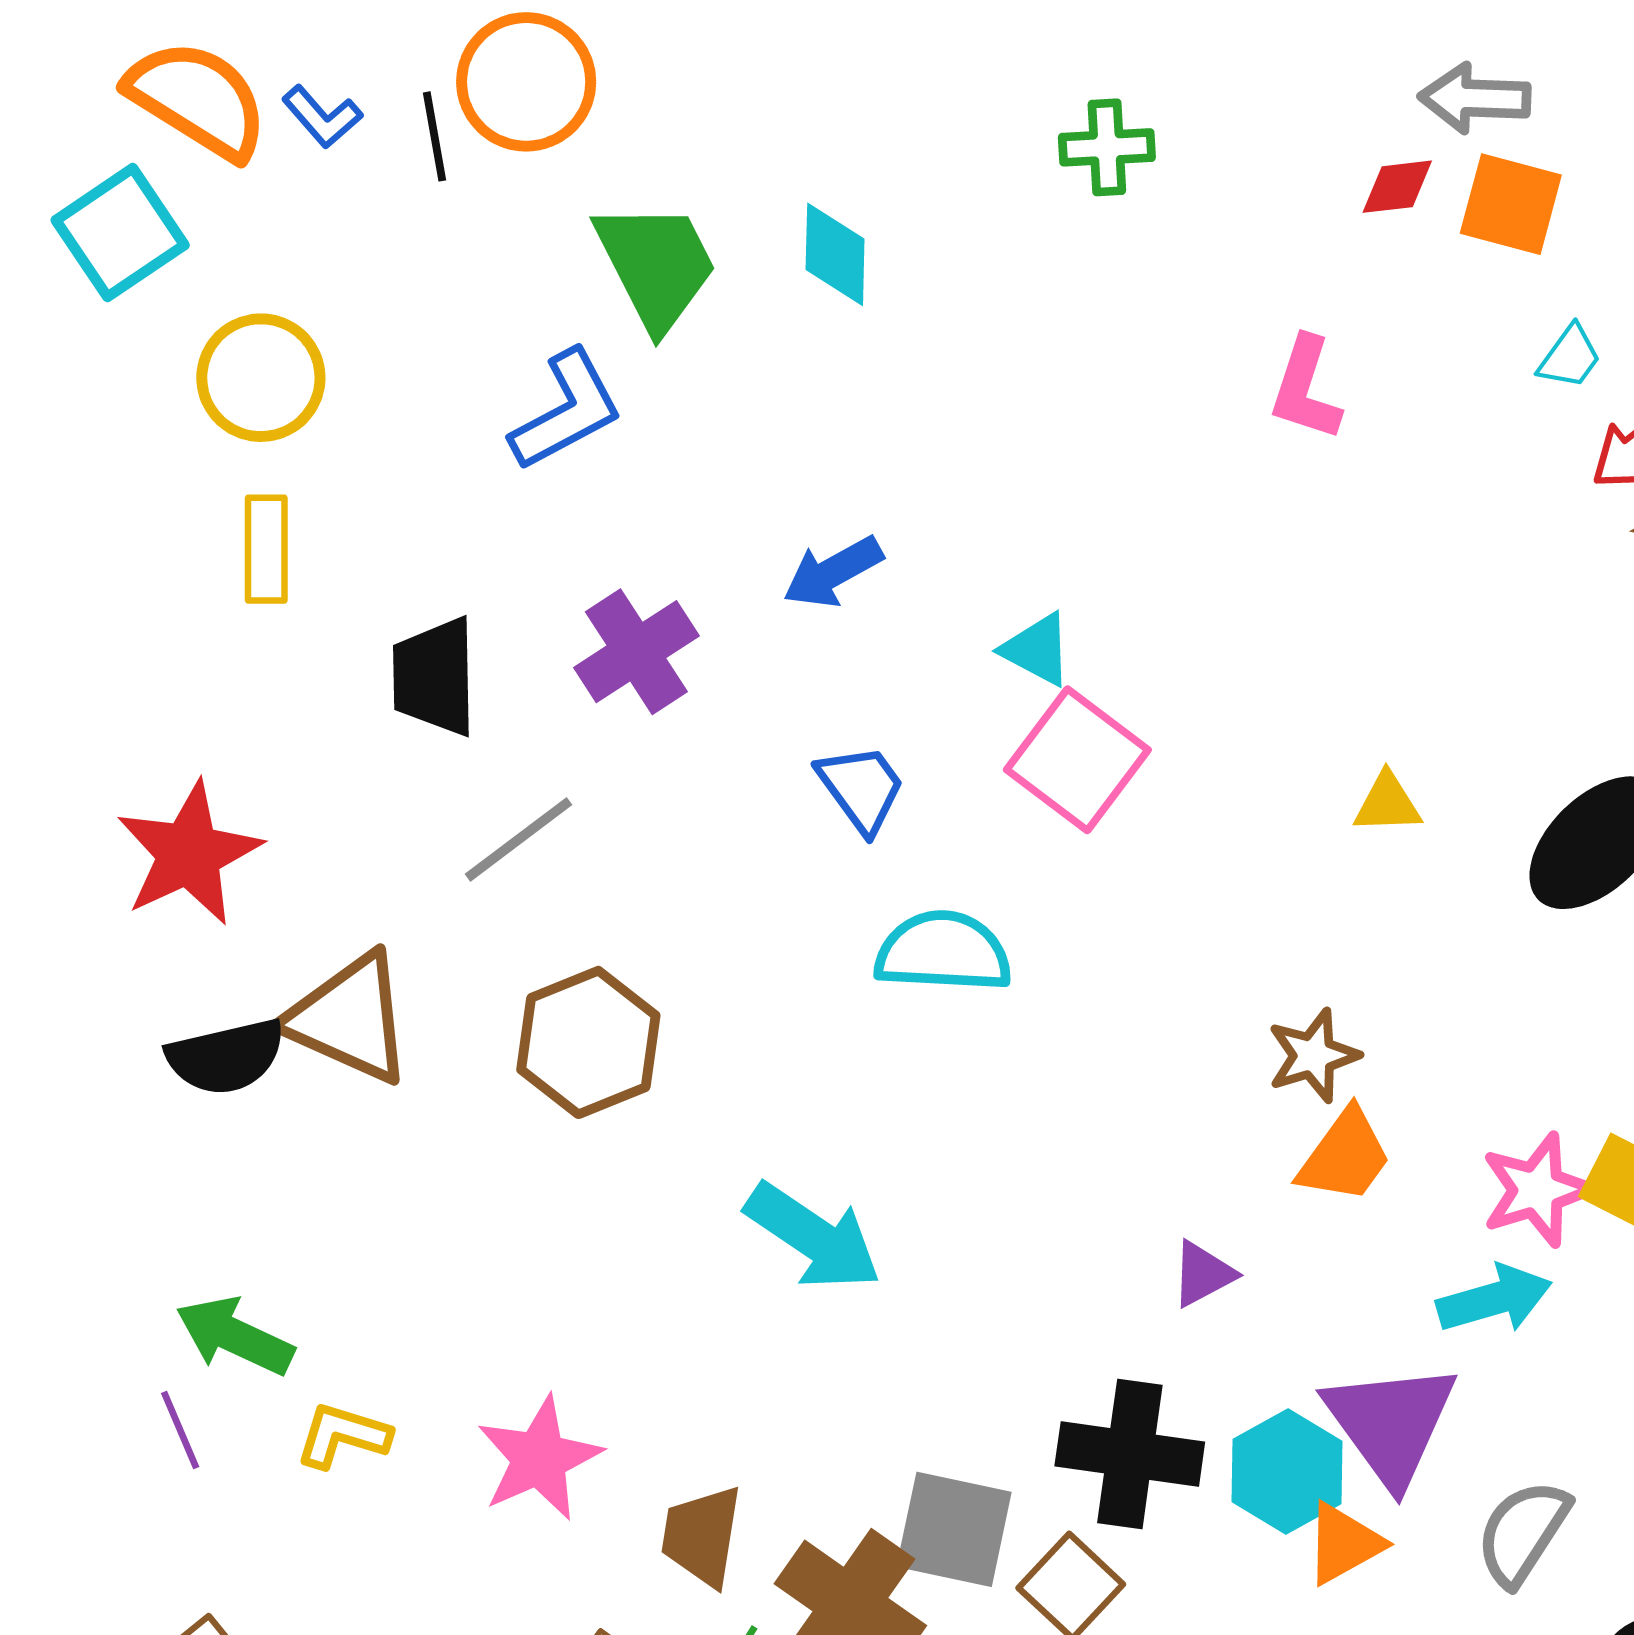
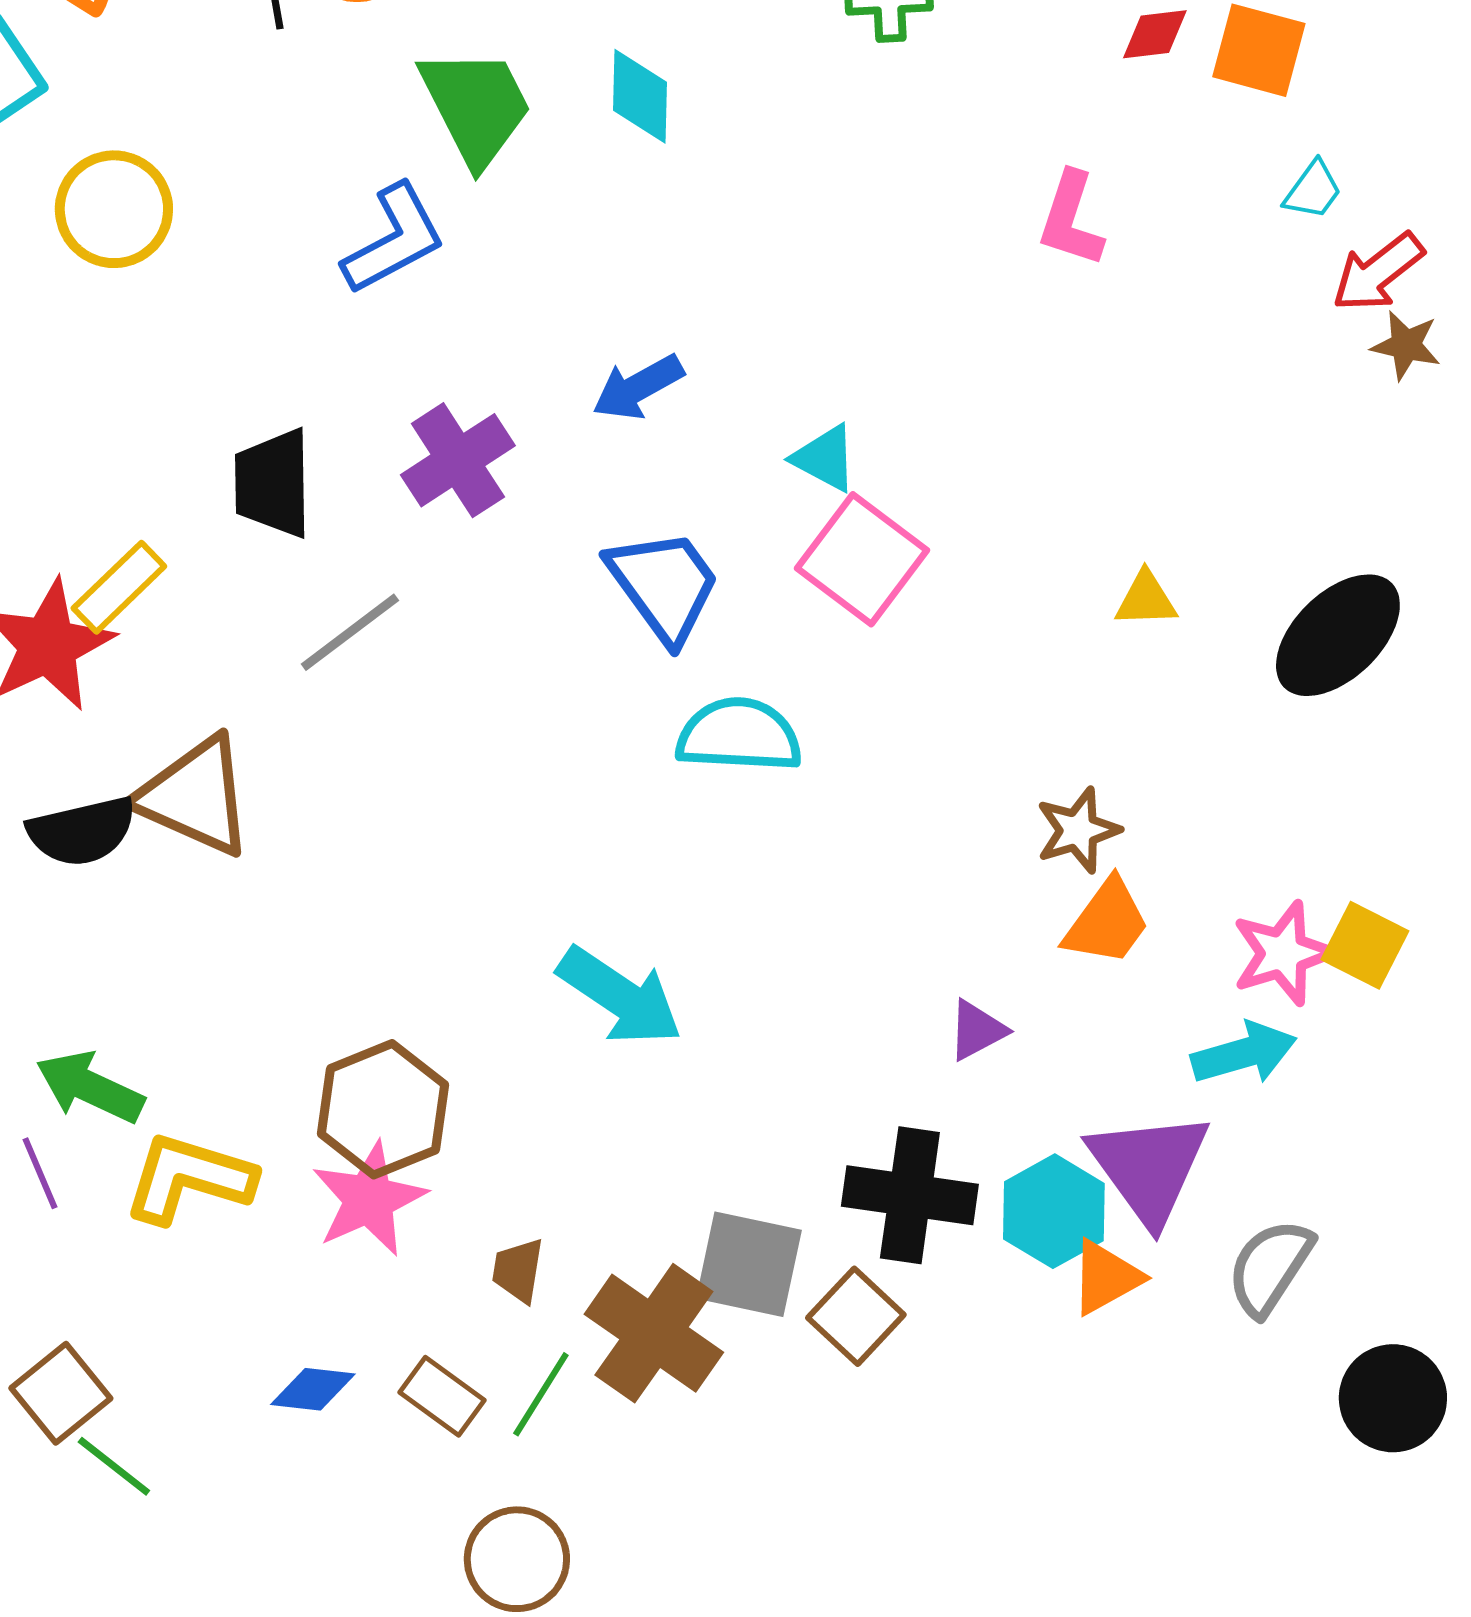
yellow rectangle: (266, 549) -> (119, 587), moved, turned 46
blue trapezoid: (861, 788) -> (664, 585), size x1.4
brown hexagon: (588, 1042) -> (383, 1109), moved
yellow L-shape: (343, 1435) -> (189, 1178), size x1.5
brown trapezoid: (702, 1536) -> (518, 1270), size x0.7

